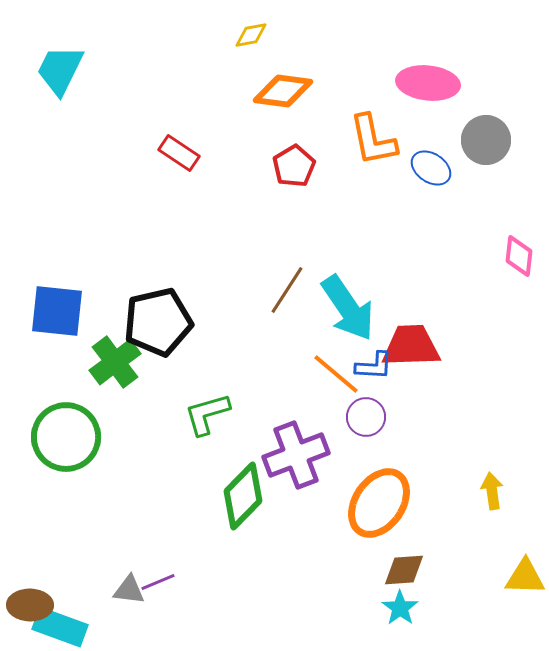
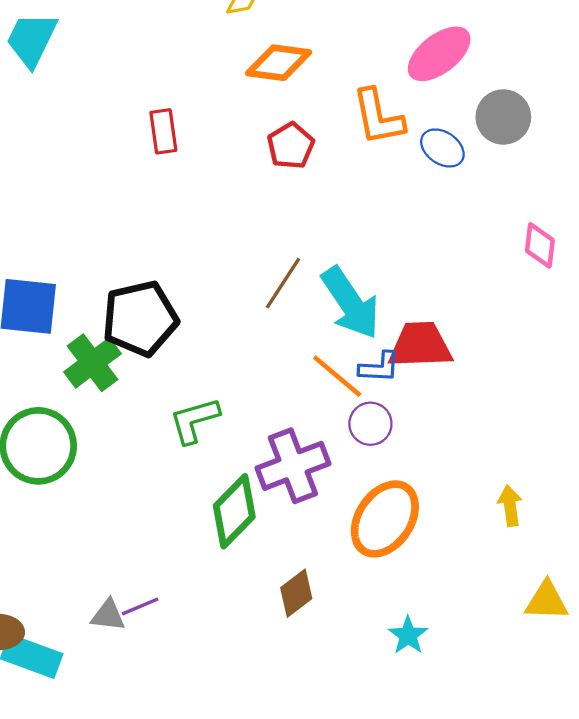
pink ellipse: (428, 83) -> (439, 54), turned -44
red rectangle: (179, 153) -> (163, 131), turned 48
brown diamond: (404, 570) -> (296, 593), moved, turned -33

